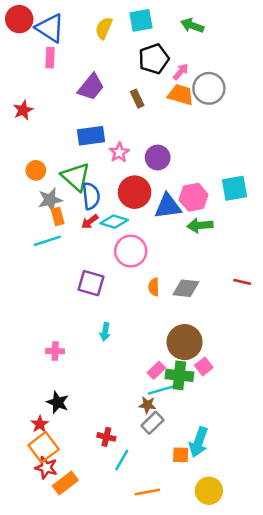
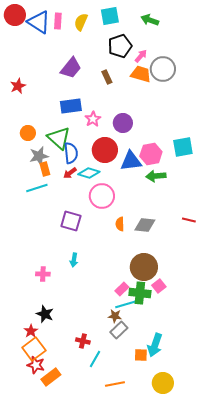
pink rectangle: (50, 58) -> (58, 21), moved
cyan arrow: (105, 332) -> (74, 260), moved

